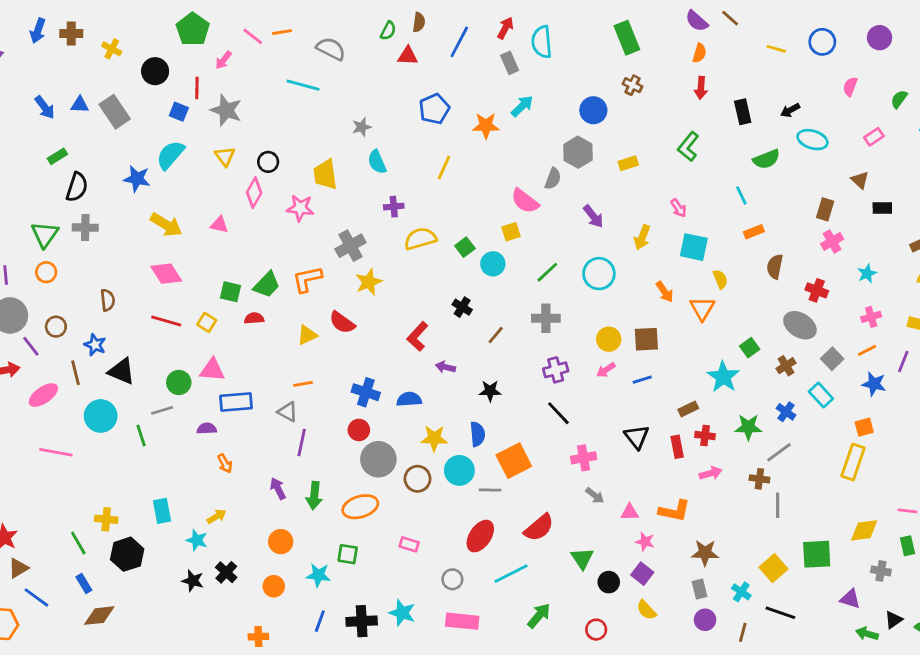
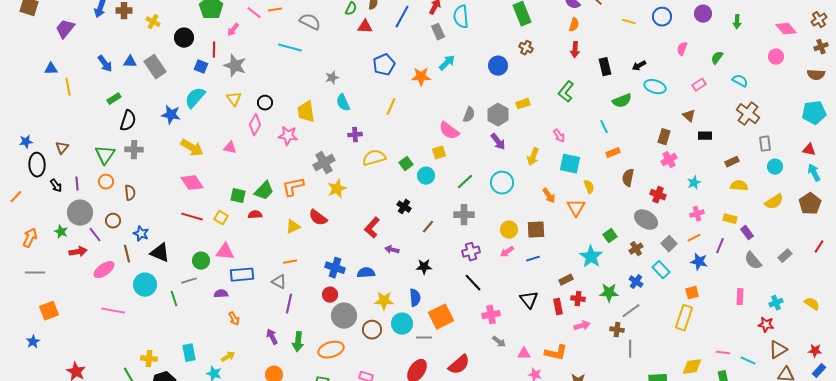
gray hexagon: (578, 152) -> (498, 115), moved
brown semicircle: (108, 300) -> (130, 193), moved

